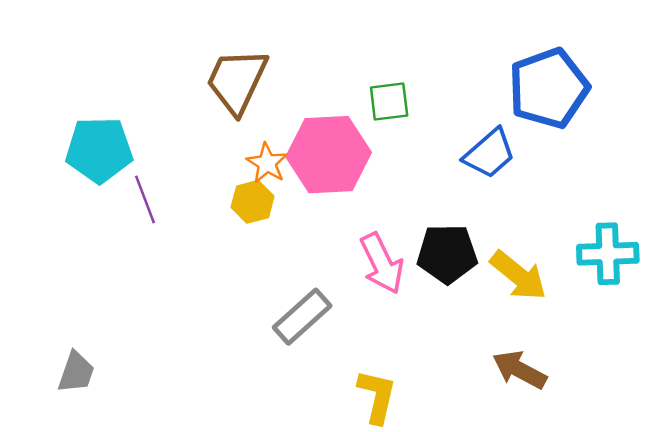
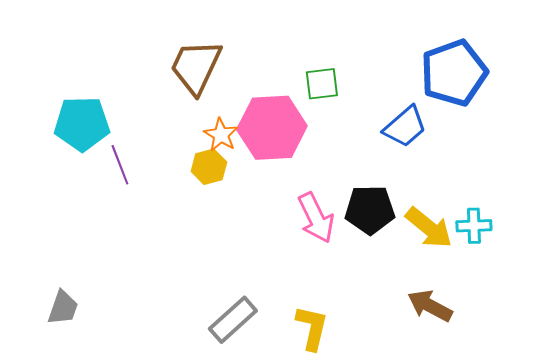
cyan cross: (608, 254) -> (474, 226), moved, size x0.7
gray rectangle: (302, 317) -> (233, 320), moved

